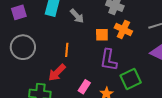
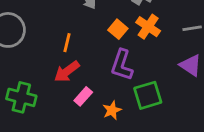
orange square: (102, 35) -> (118, 29), turned 32
red arrow: (57, 73) -> (67, 72), moved

